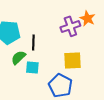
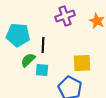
purple cross: (70, 26) -> (65, 16), moved

